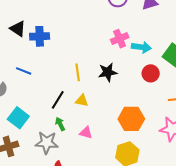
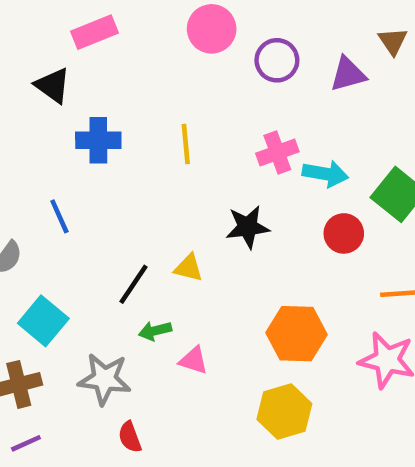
black triangle: (18, 29) -> (53, 85), moved
blue line: (24, 71) -> (59, 216), turned 42
yellow line: (78, 72) -> (186, 144), moved
yellow triangle: (82, 101) -> (189, 268), moved
green arrow: (60, 124) -> (155, 331), moved, turned -80

